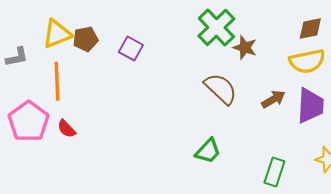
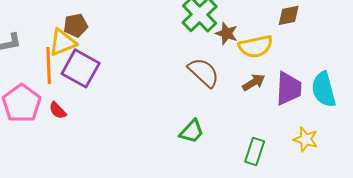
yellow triangle: (57, 34) -> (63, 42), moved
purple square: (131, 49) -> (81, 68), moved, size x1.6
yellow semicircle: (307, 61) -> (256, 46), moved

